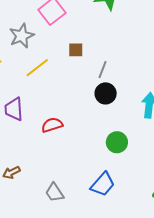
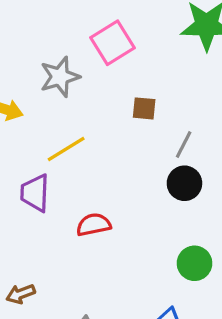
yellow line: (37, 68) -> (66, 149), moved

